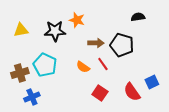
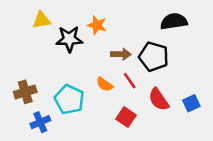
black semicircle: (138, 17) -> (174, 21), size x1.5
yellow triangle: (21, 30) -> (42, 20), moved
cyan pentagon: (45, 65) -> (69, 99), moved
red semicircle: (132, 92) -> (159, 99), moved

